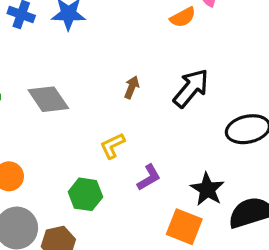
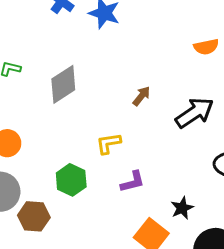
gray diamond: (48, 99) -> (63, 84), turned 75
black star: (207, 189) -> (182, 208), size x0.7

